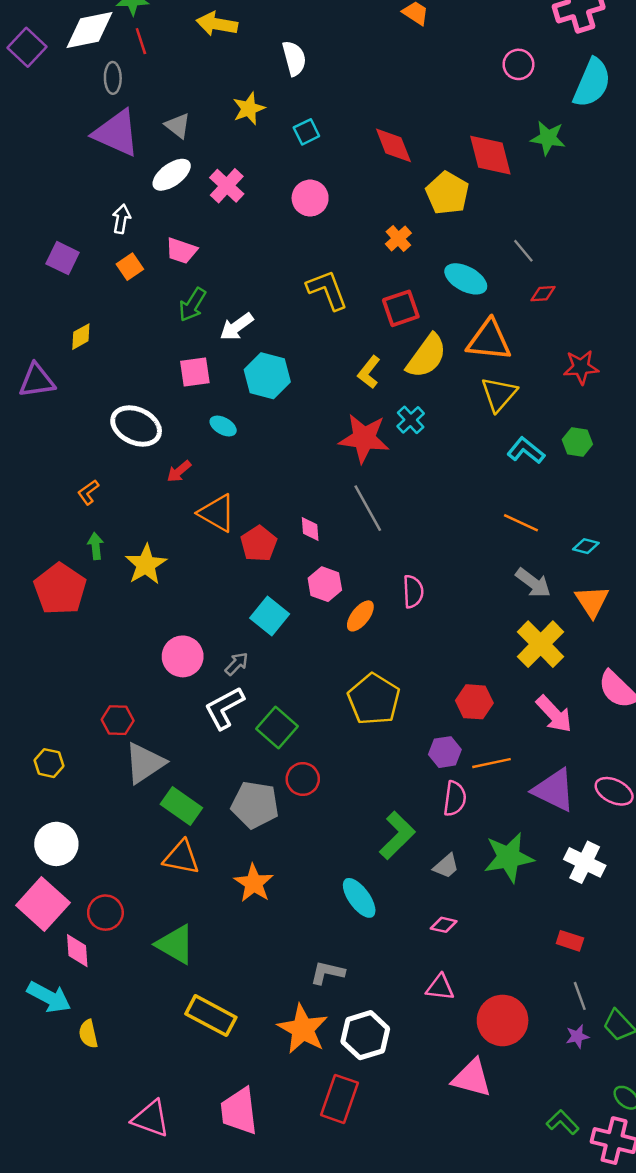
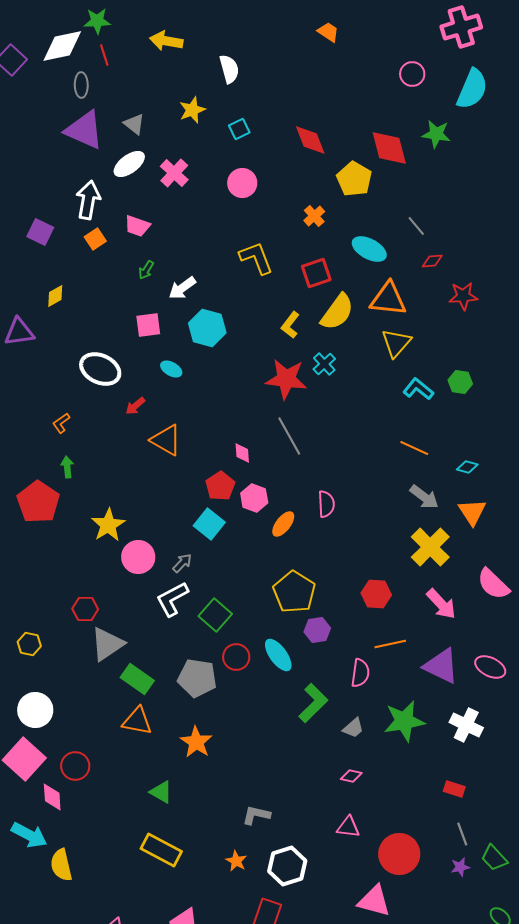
white arrow: (121, 219) -> (88, 200), size x1.6
green arrow: (192, 305) -> (146, 270), size x0.7
red star: (581, 367) -> (463, 296), moved
red pentagon: (259, 544) -> (220, 486), moved
yellow star: (146, 564) -> (108, 525), moved
purple hexagon: (445, 752) -> (317, 630), moved
cyan ellipse: (359, 898) -> (278, 655), moved
green triangle: (175, 944) -> (161, 792), moved, size x0.7
orange star: (303, 1029) -> (236, 861), size x0.5
yellow semicircle: (88, 1034) -> (61, 865), size x1.4

